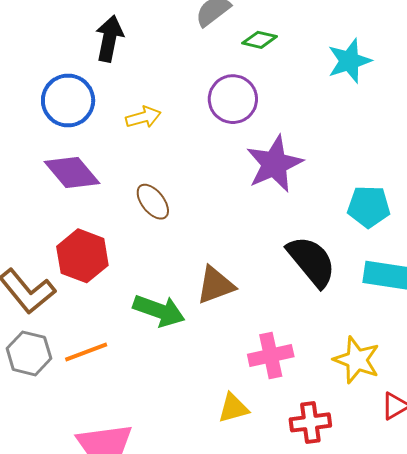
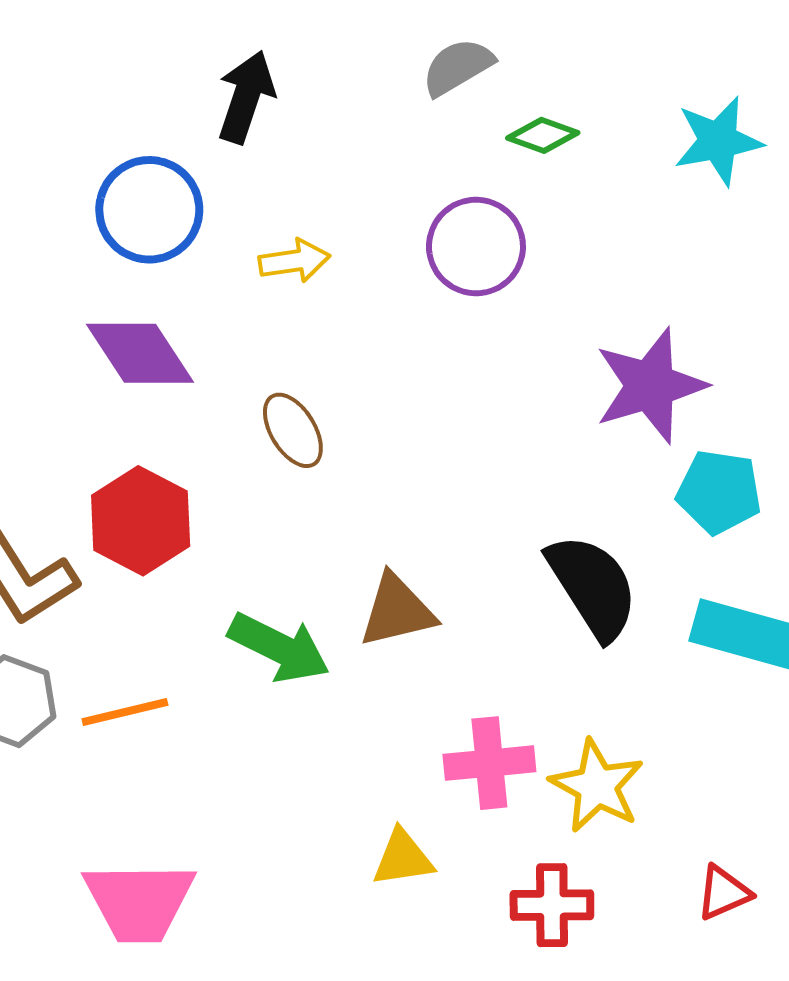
cyan star: (349, 61) -> (718, 141), moved
purple star: (274, 164) -> (650, 386), moved
yellow star: (357, 360) -> (597, 786), moved

